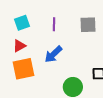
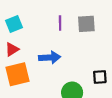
purple line: (54, 24) -> (60, 23), moved
blue arrow: (53, 54) -> (50, 57), turned -138

